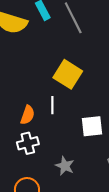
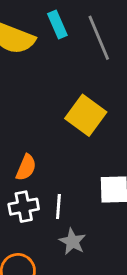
white line: (52, 105) -> (58, 207), moved

